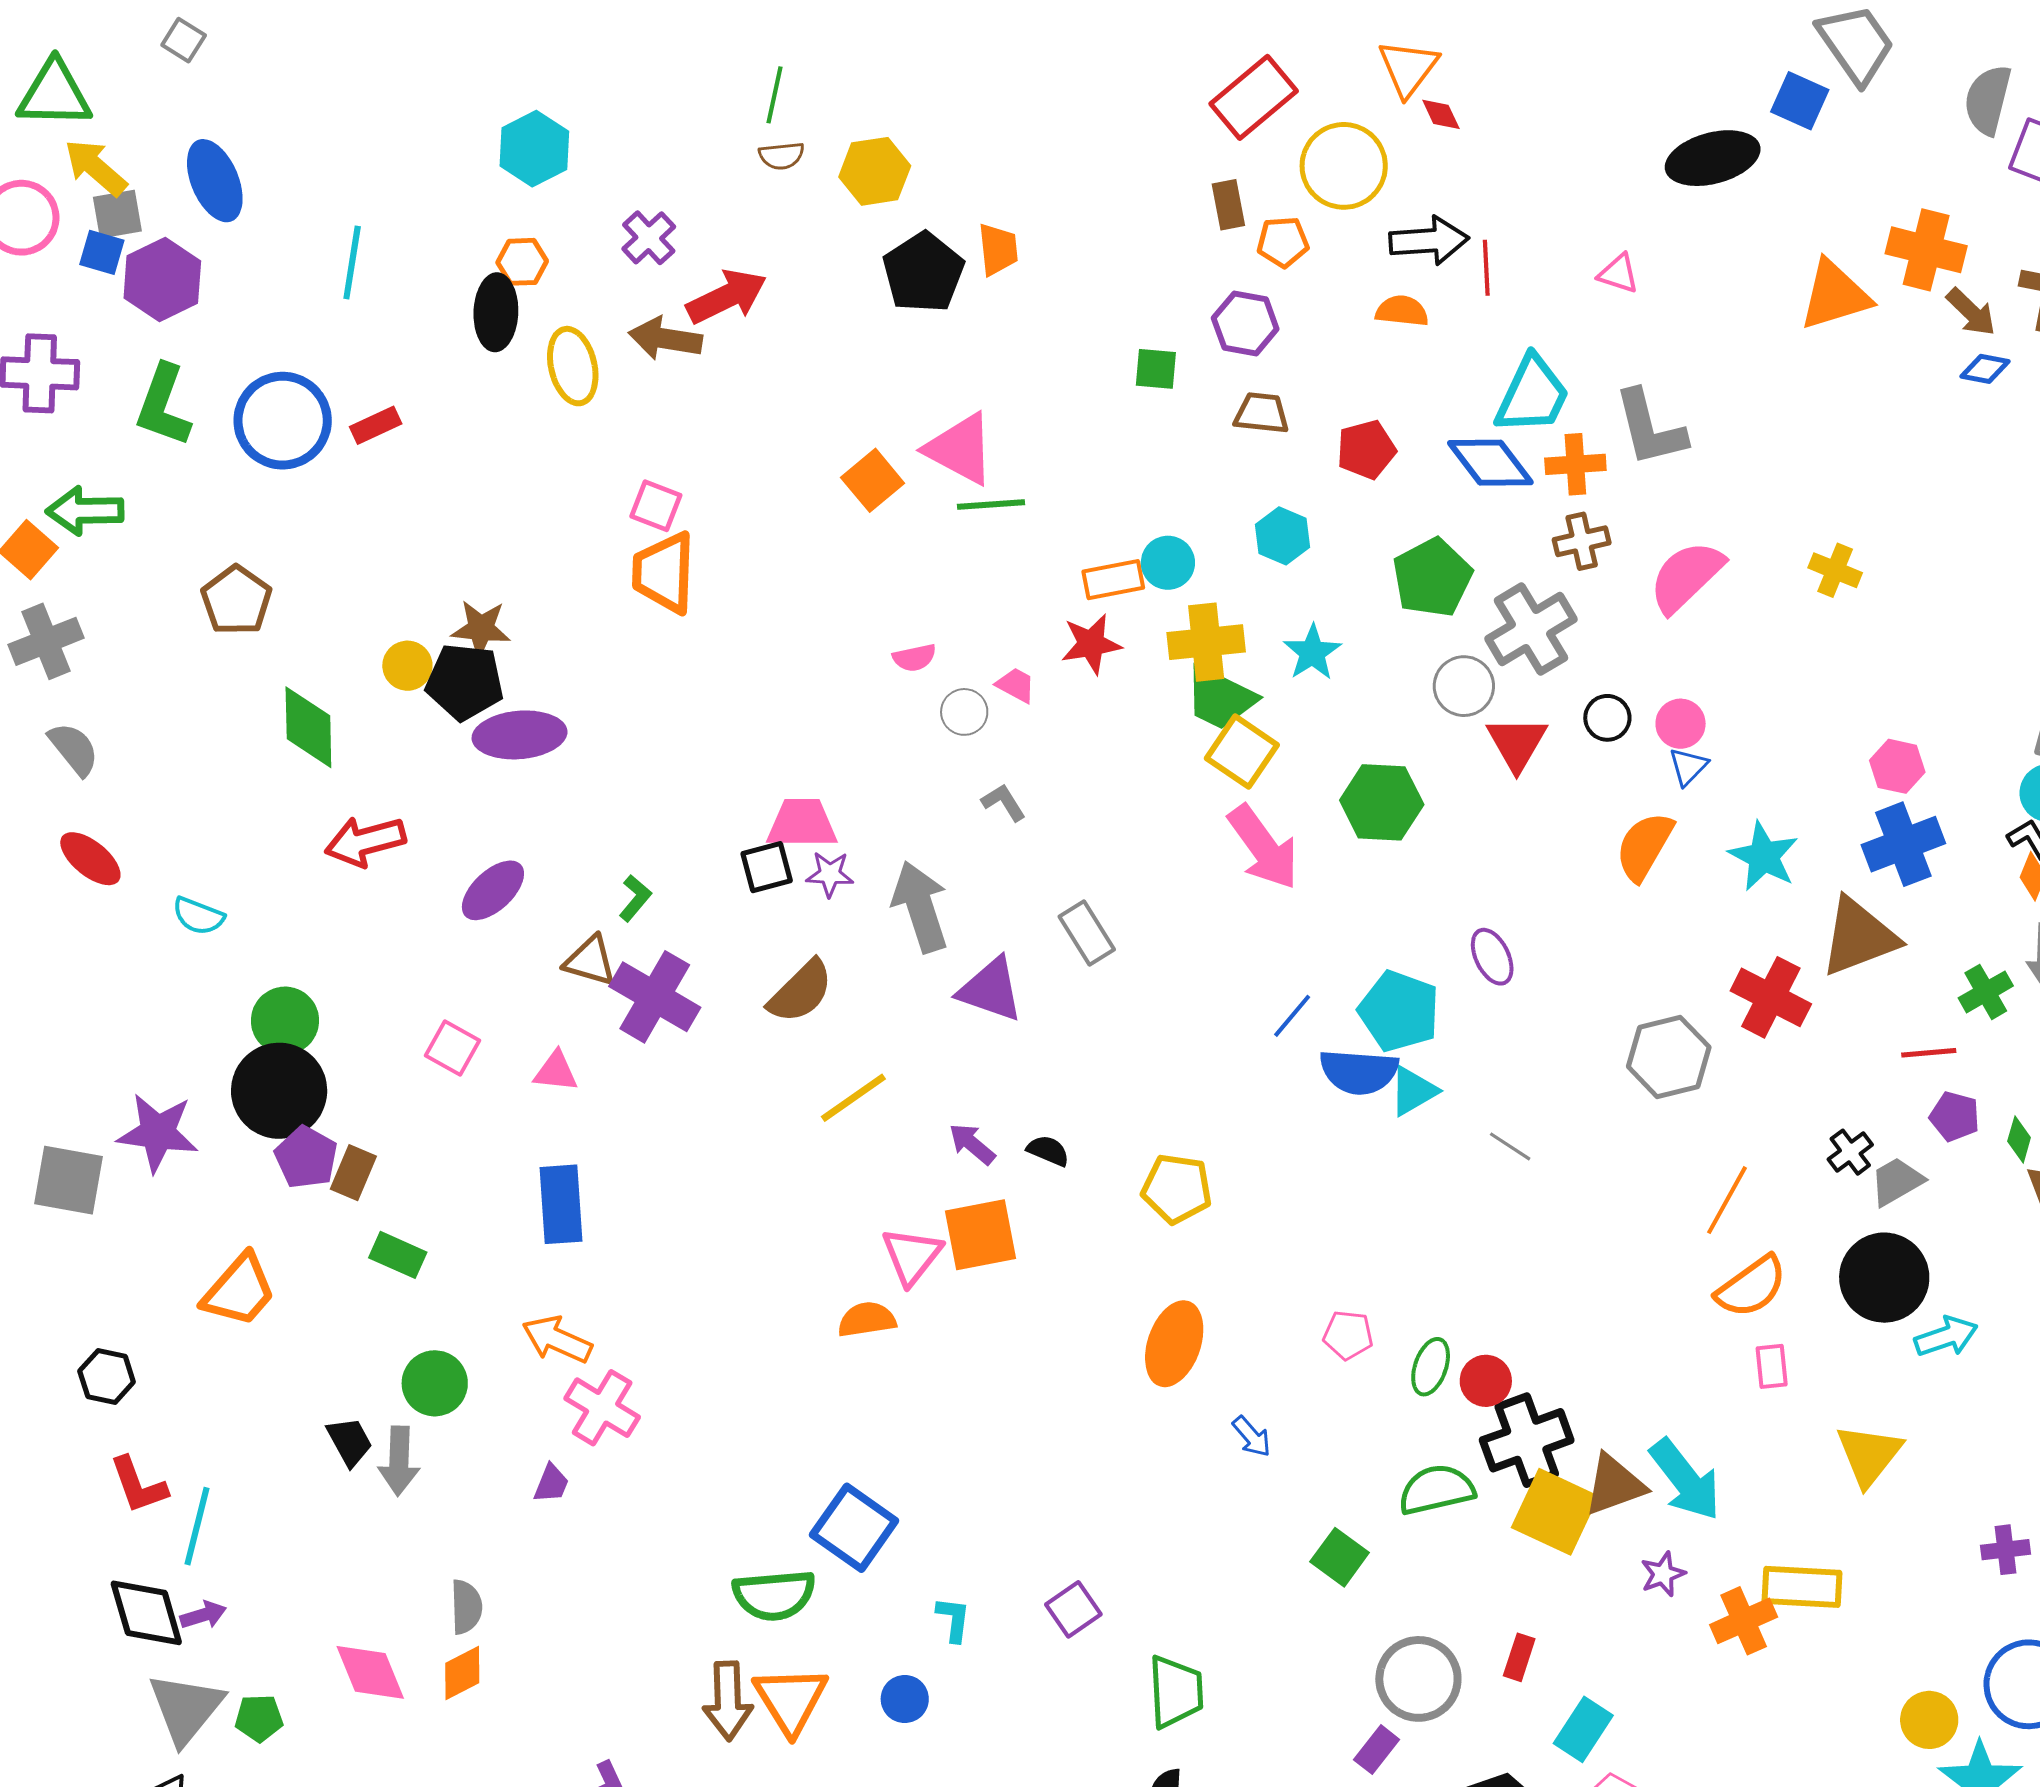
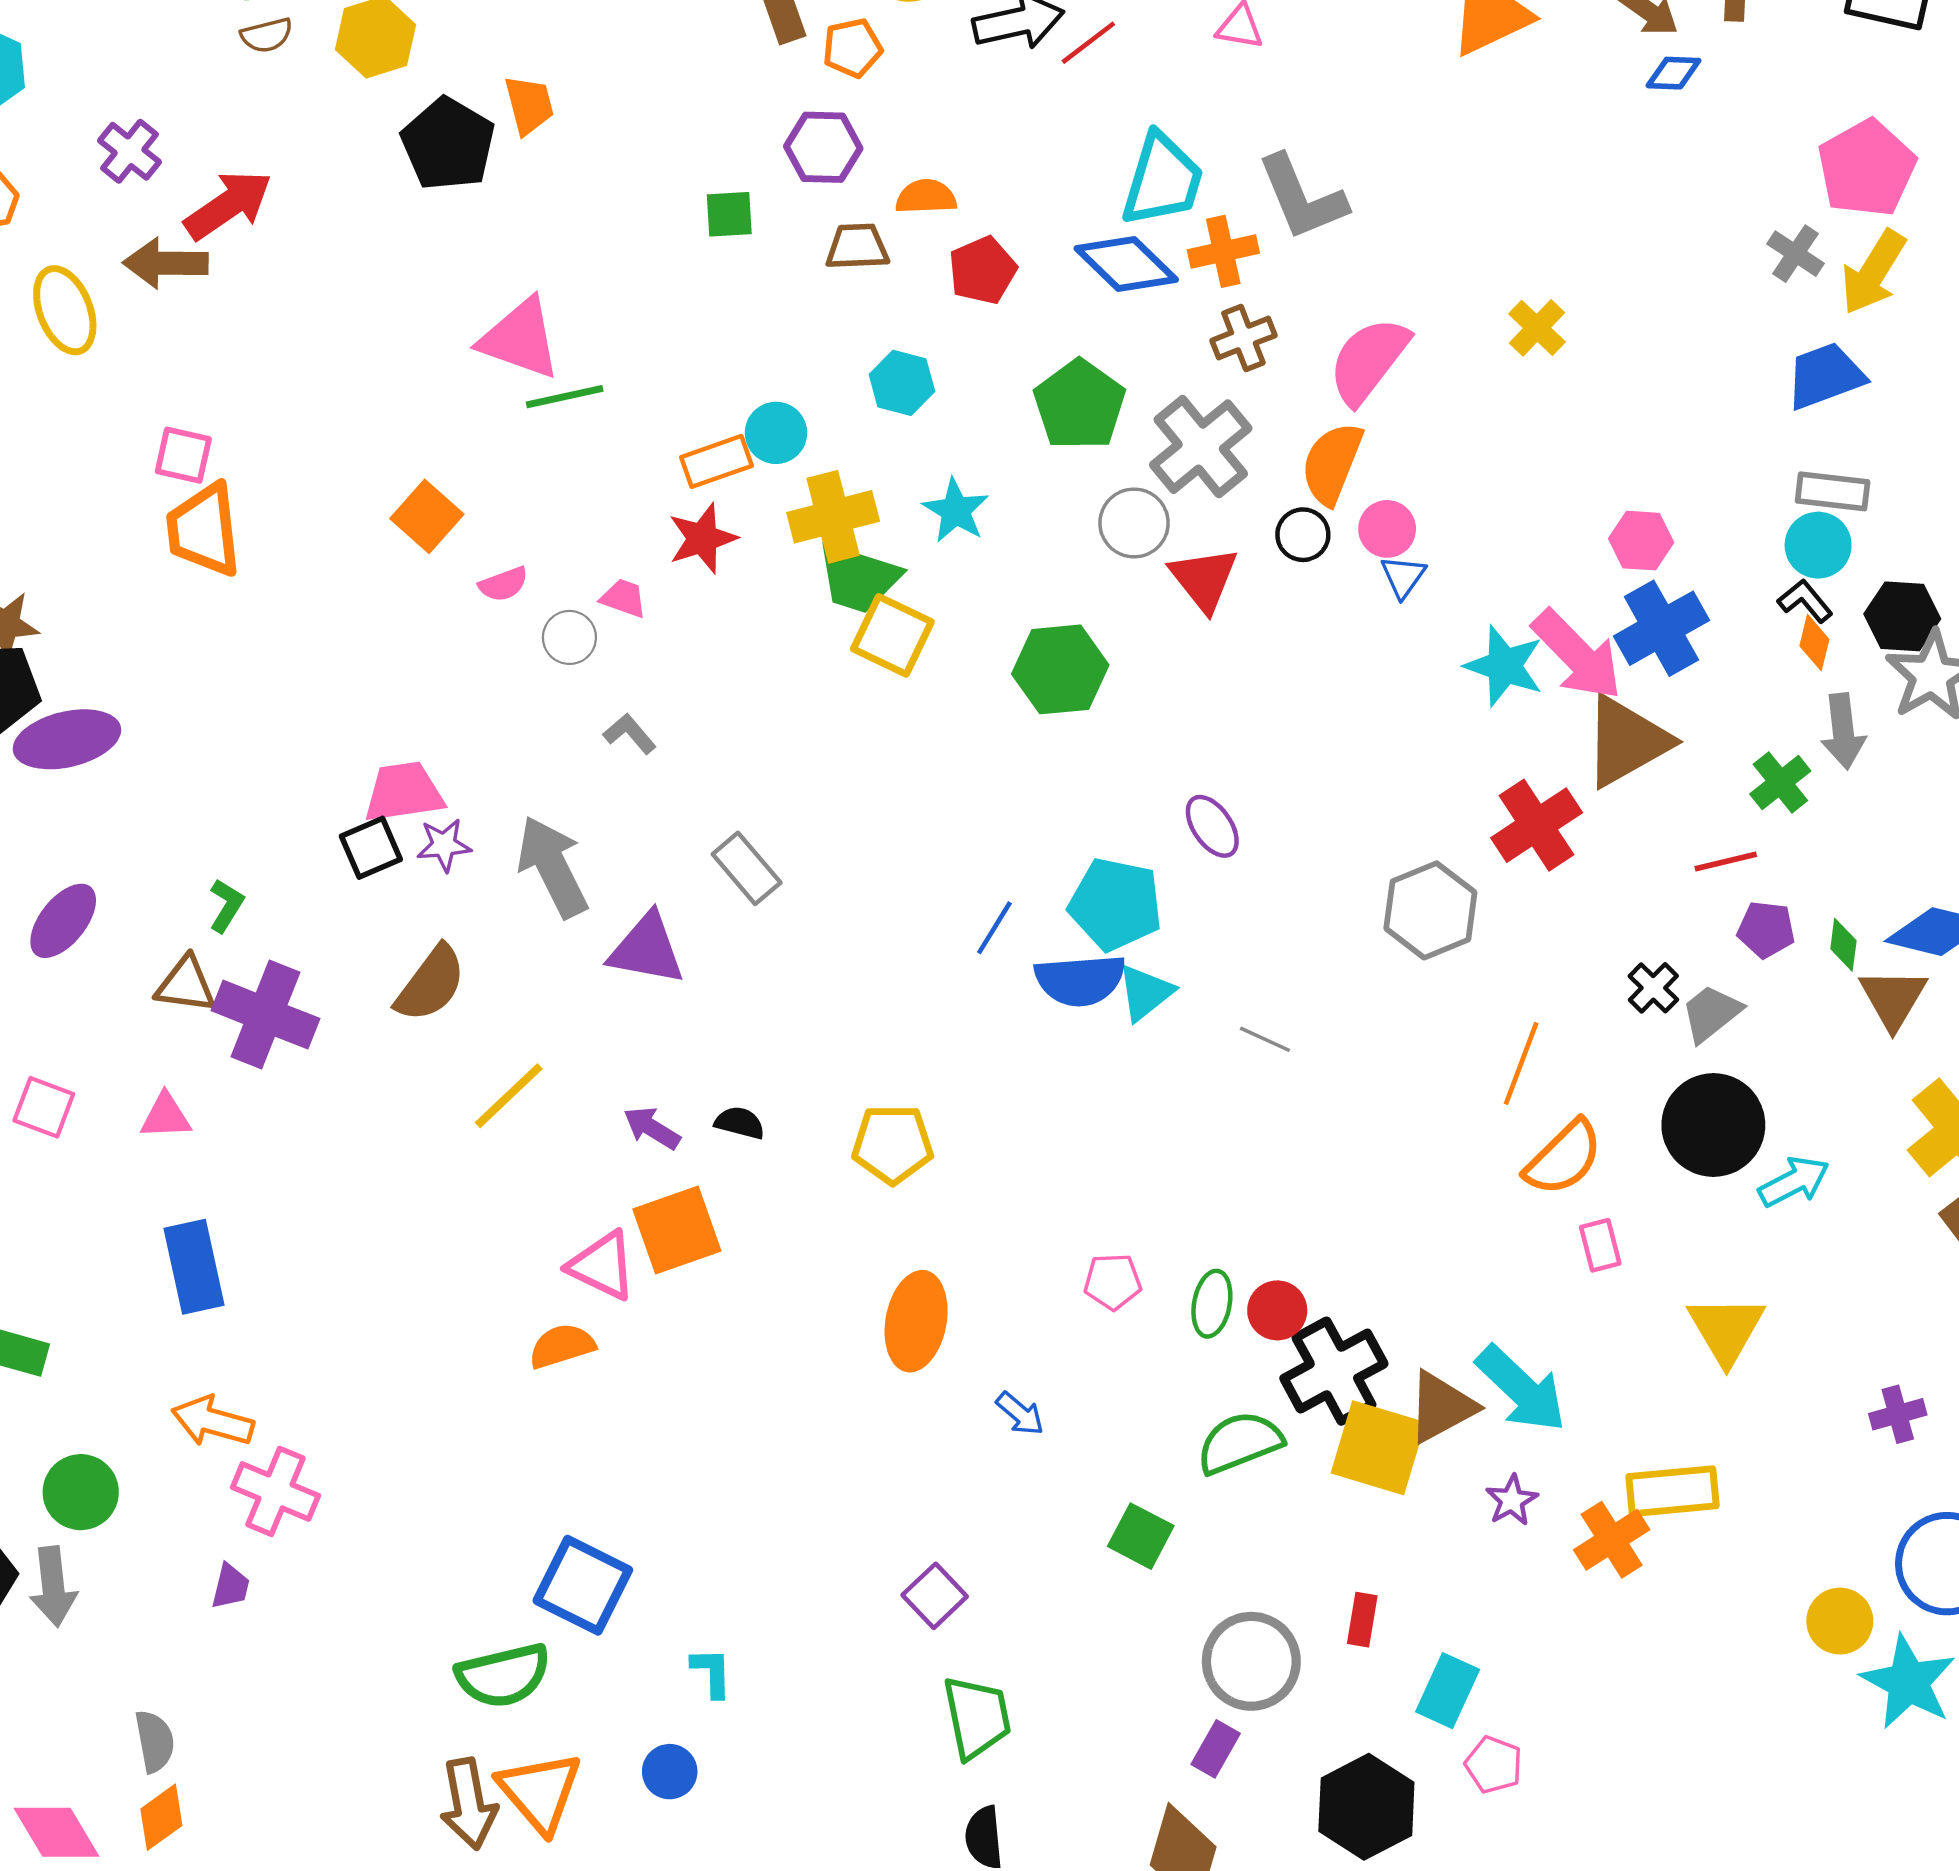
red line: (1486, 268) -> (1088, 43), turned 64
orange semicircle: (1402, 311) -> (926, 197), moved
orange square: (873, 480) -> (427, 516), moved
yellow cross: (1835, 570) -> (1537, 328), turned 30
orange semicircle: (1644, 846) -> (1332, 463), moved
pink arrow: (1263, 847) -> (1577, 655), moved
red cross: (1771, 997) -> (1537, 825), turned 38
pink triangle: (912, 1256) -> (602, 1266), turned -34
purple square: (1073, 1609) -> (935, 1596), moved

